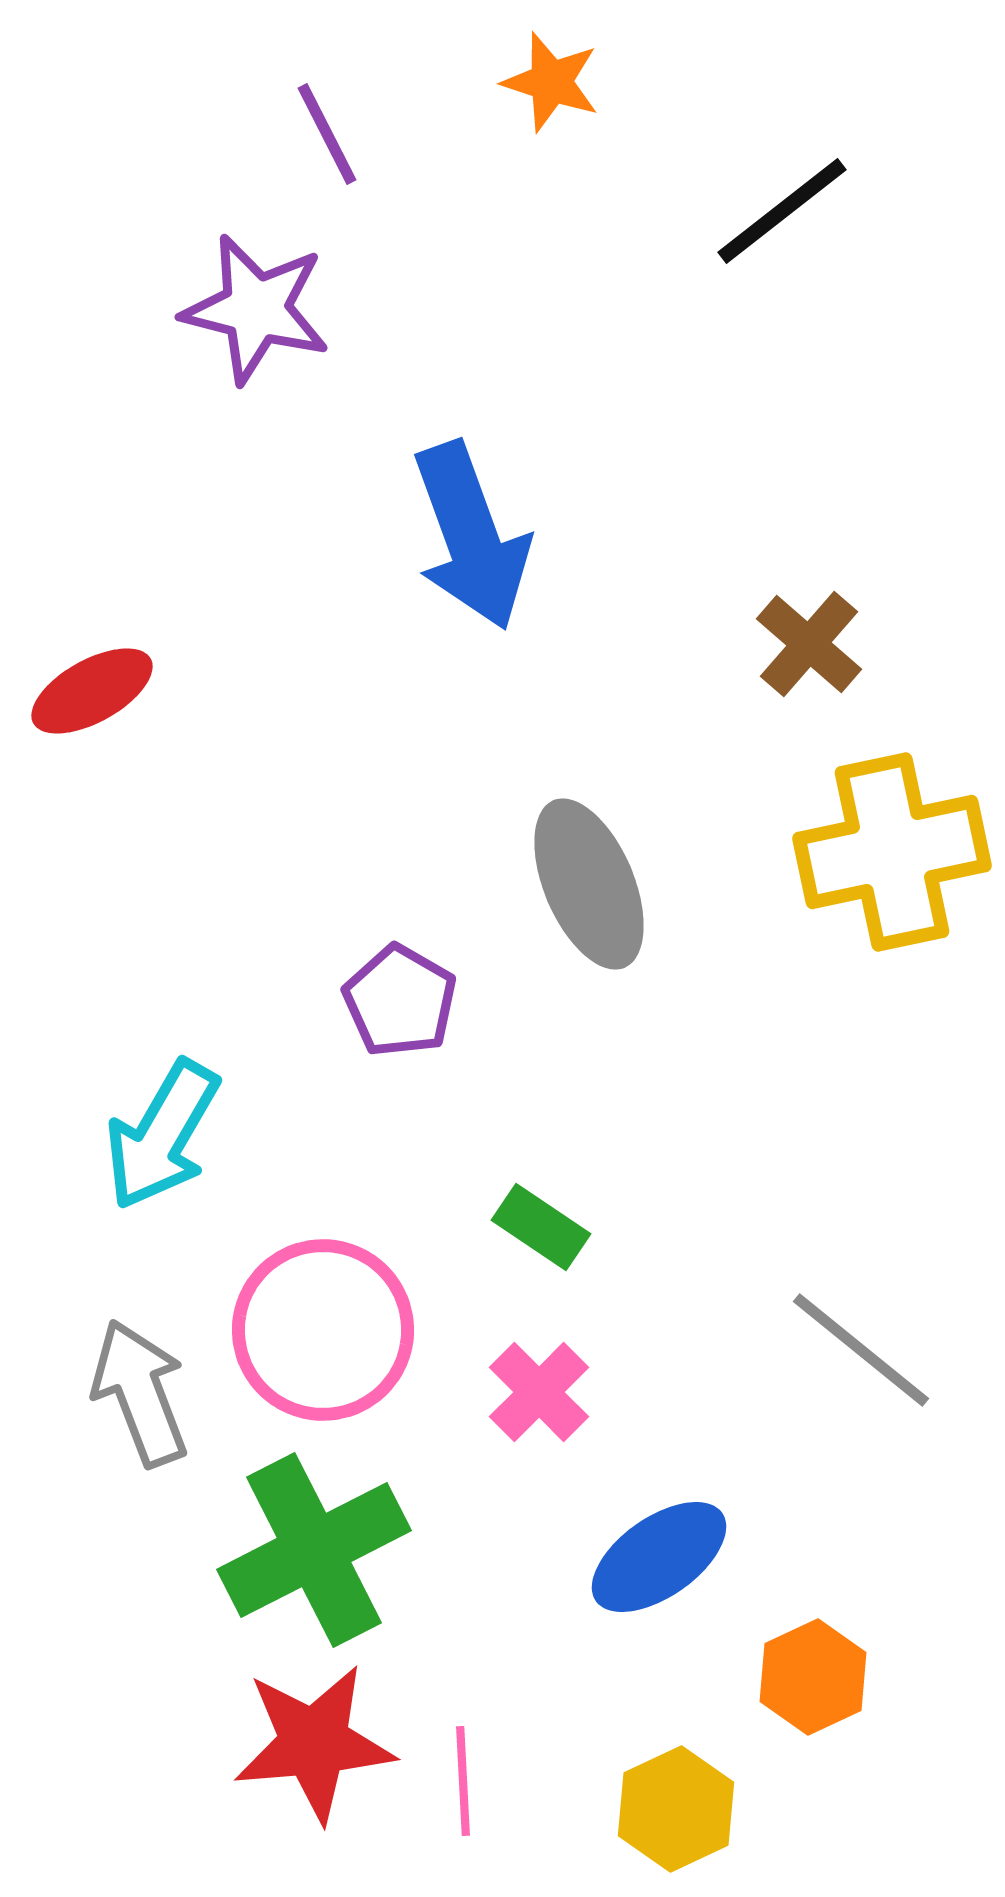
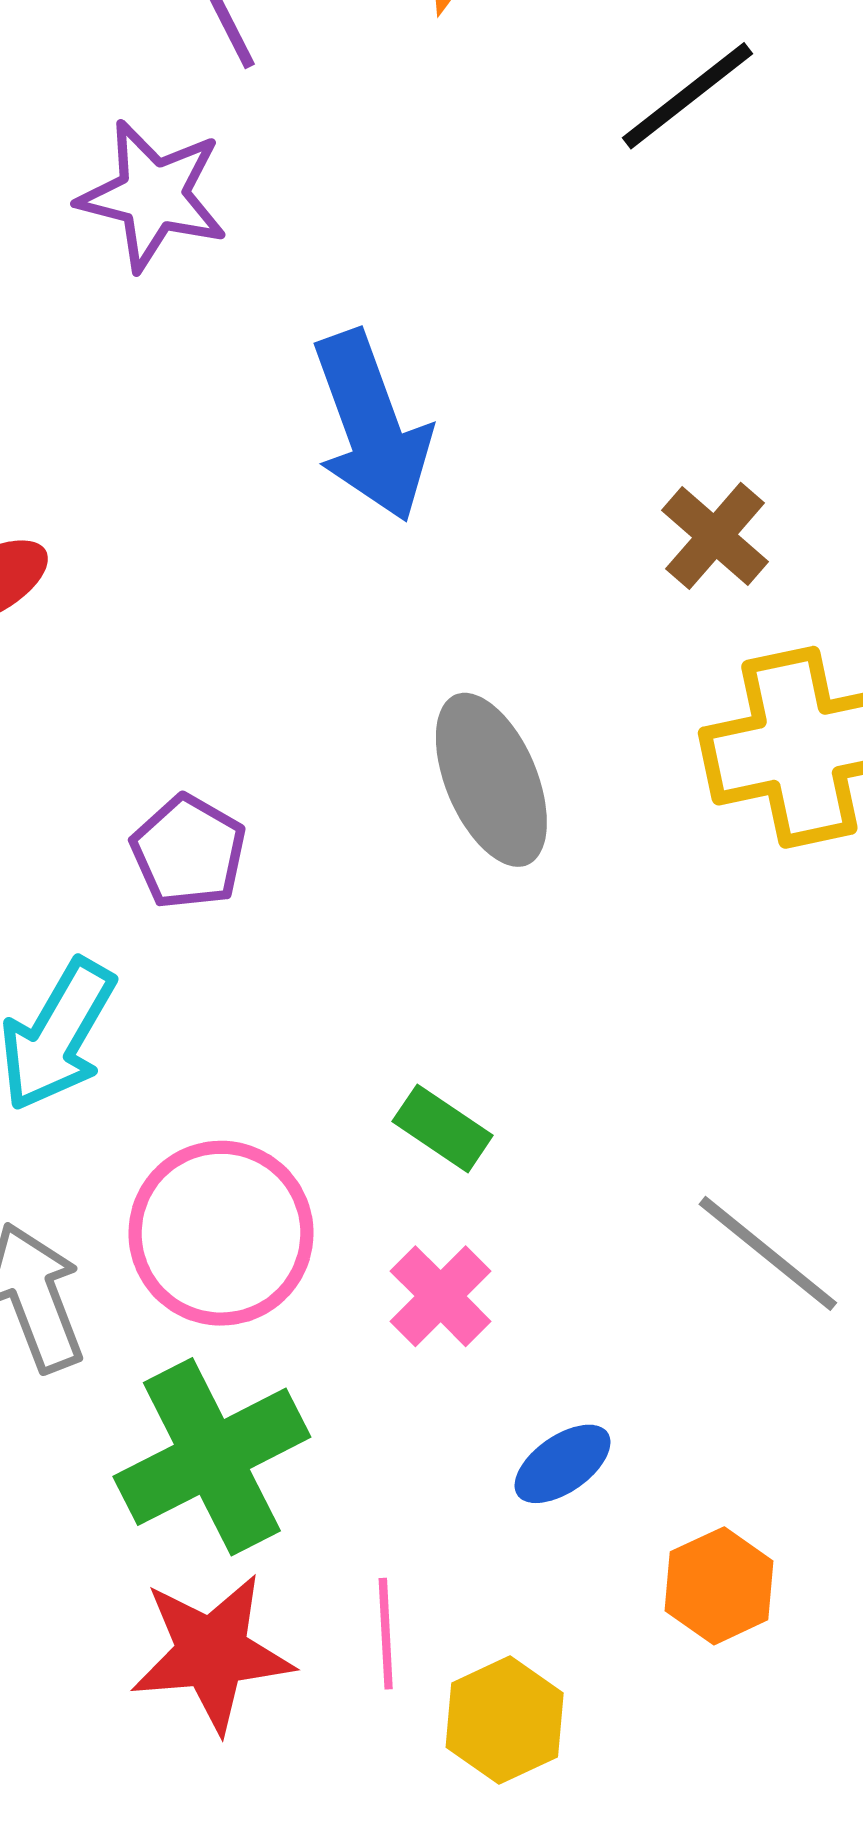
purple pentagon: (400, 1001) -> (188, 852), moved
blue ellipse: (659, 1557) -> (563, 1464), size x0.7
pink line: (463, 1781) -> (386, 1634), moved
yellow hexagon: (676, 1809) -> (505, 1720), moved

